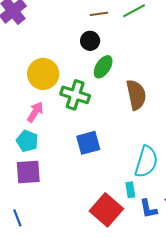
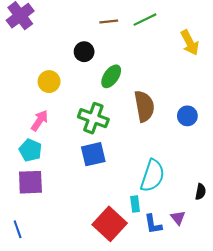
black circle: (90, 41) -> (84, 52), moved
yellow circle: (43, 74) -> (49, 82), size x0.7
green cross: (75, 95) -> (93, 118), moved

